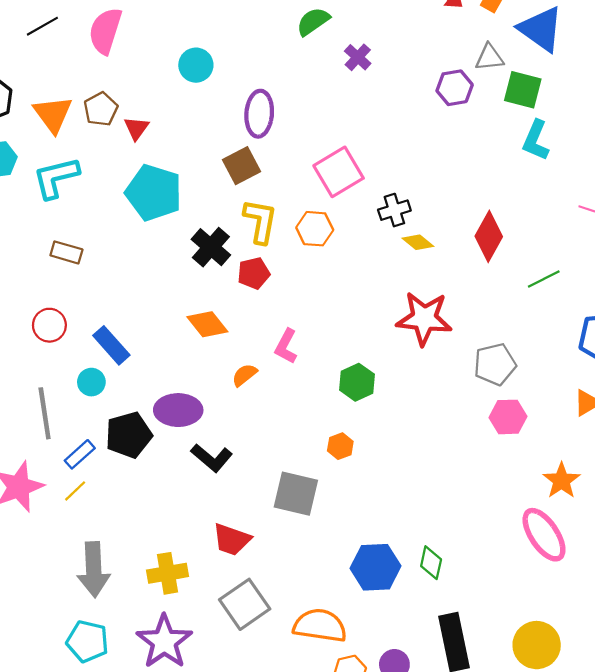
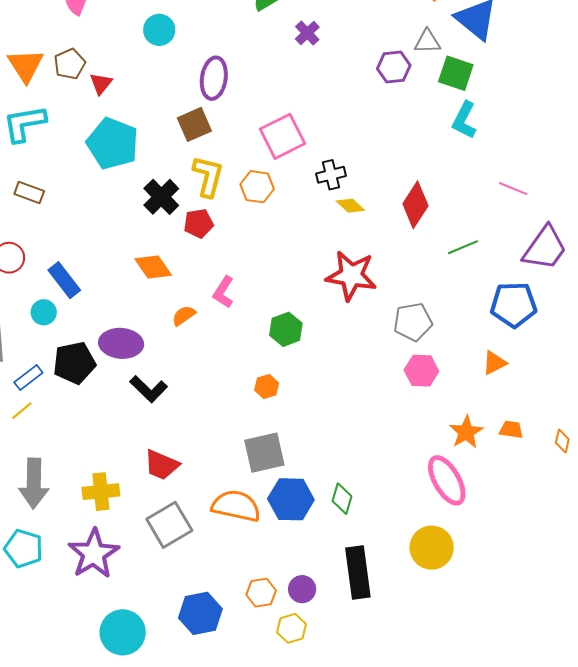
gray square: (296, 494) -> (264, 453), moved, turned -30
orange semicircle: (320, 626) -> (236, 506), moved
yellow circle: (537, 645) -> (432, 548), moved

